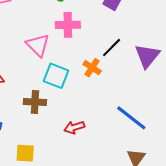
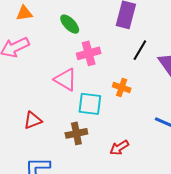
black line: (112, 47) -> (140, 50), moved

